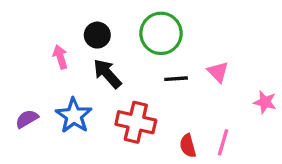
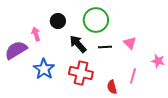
black arrow: (107, 74) -> (78, 44), moved
purple semicircle: (27, 119) -> (16, 50), moved, size x1.6
pink line: (223, 142) -> (133, 76), moved

